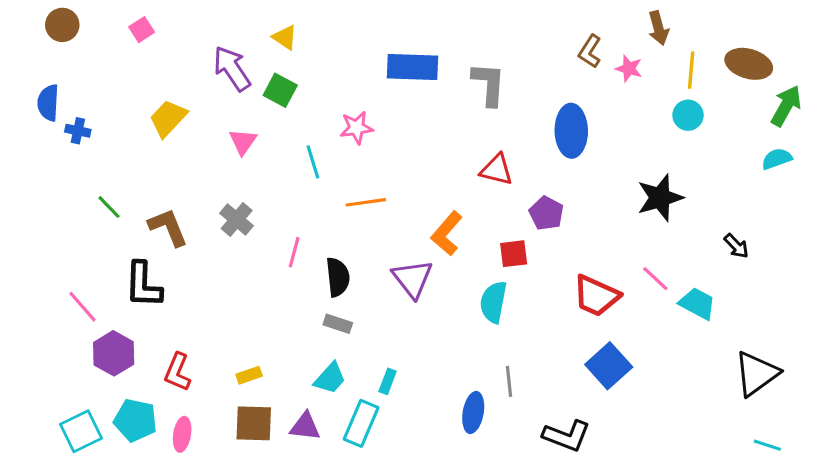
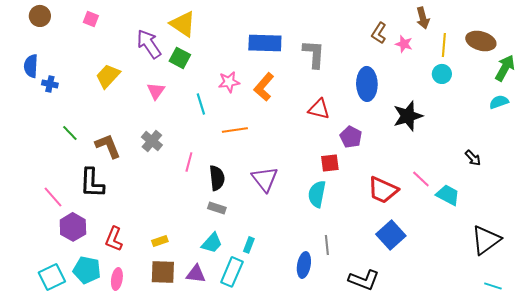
pink square: (142, 30) -> (91, 19), turned -35
yellow triangle: (285, 37) -> (183, 24), size x1.6
black star: (660, 198) -> (408, 116), moved
orange L-shape: (447, 233) -> (264, 87), moved

